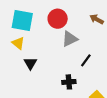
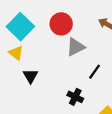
cyan square: (22, 20) -> (20, 27), turned 35
black cross: (69, 82) -> (75, 97), turned 32

